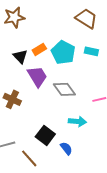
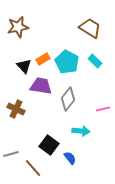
cyan rectangle: (91, 51) -> (95, 61), turned 32
purple trapezoid: (37, 76) -> (41, 86), turned -50
gray diamond: (64, 89) -> (68, 99), turned 75

